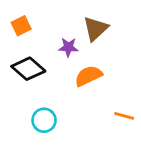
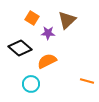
orange square: (21, 26) -> (32, 18), moved, turned -32
orange semicircle: (88, 76) -> (47, 61), moved

